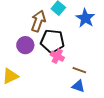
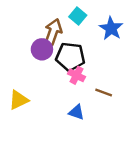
purple circle: (25, 45) -> (42, 49), moved
blue triangle: (78, 86) -> (77, 112), moved

